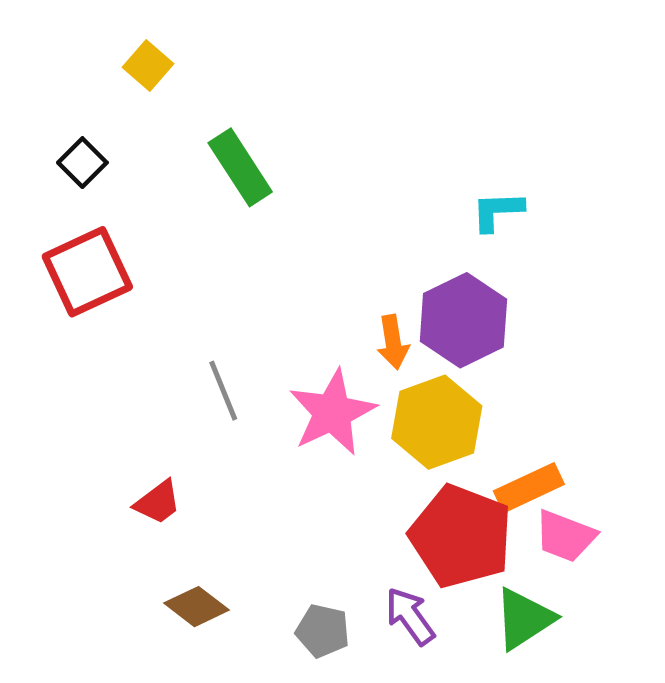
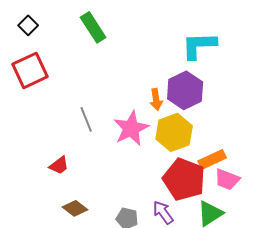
cyan L-shape: (497, 211) -> (199, 45), size x1.6

